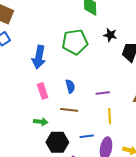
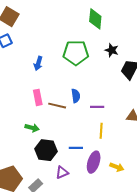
blue arrow: (39, 57) -> (38, 63), size x0.6
blue semicircle: (70, 86) -> (76, 96), moved
brown line: (69, 110) -> (57, 106), moved

